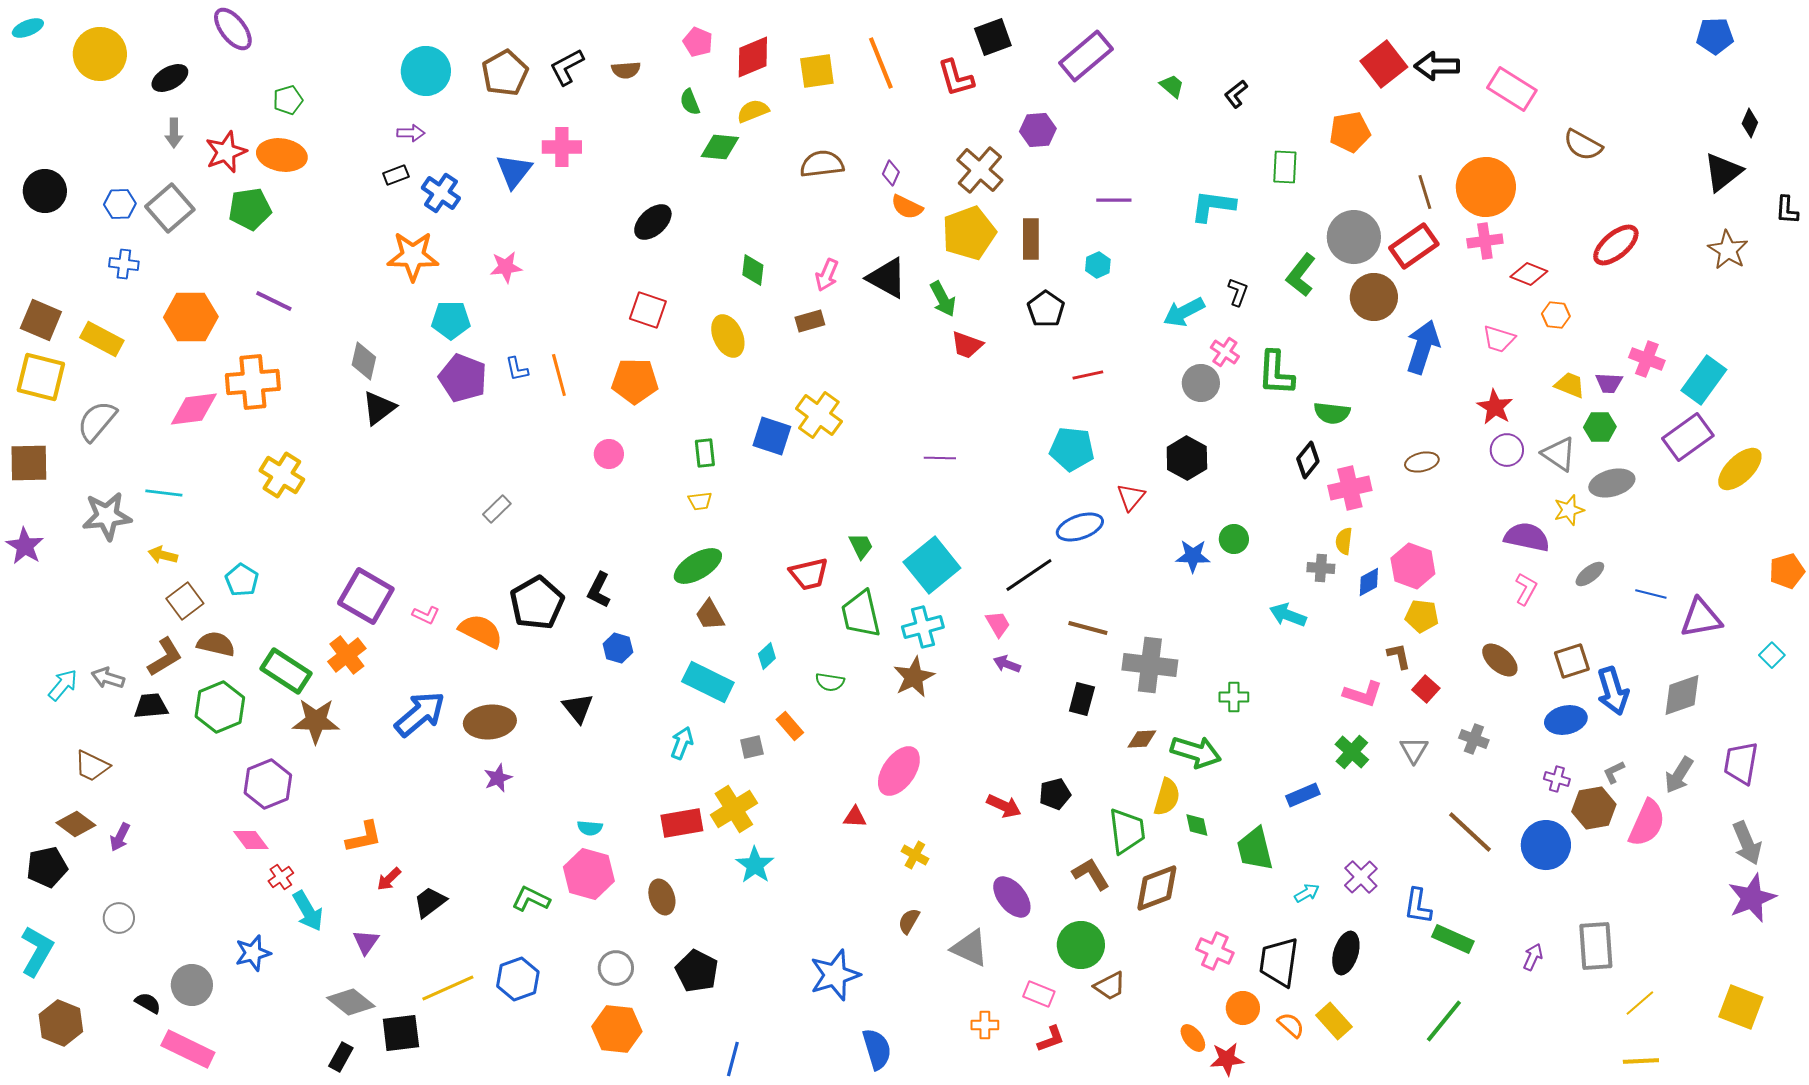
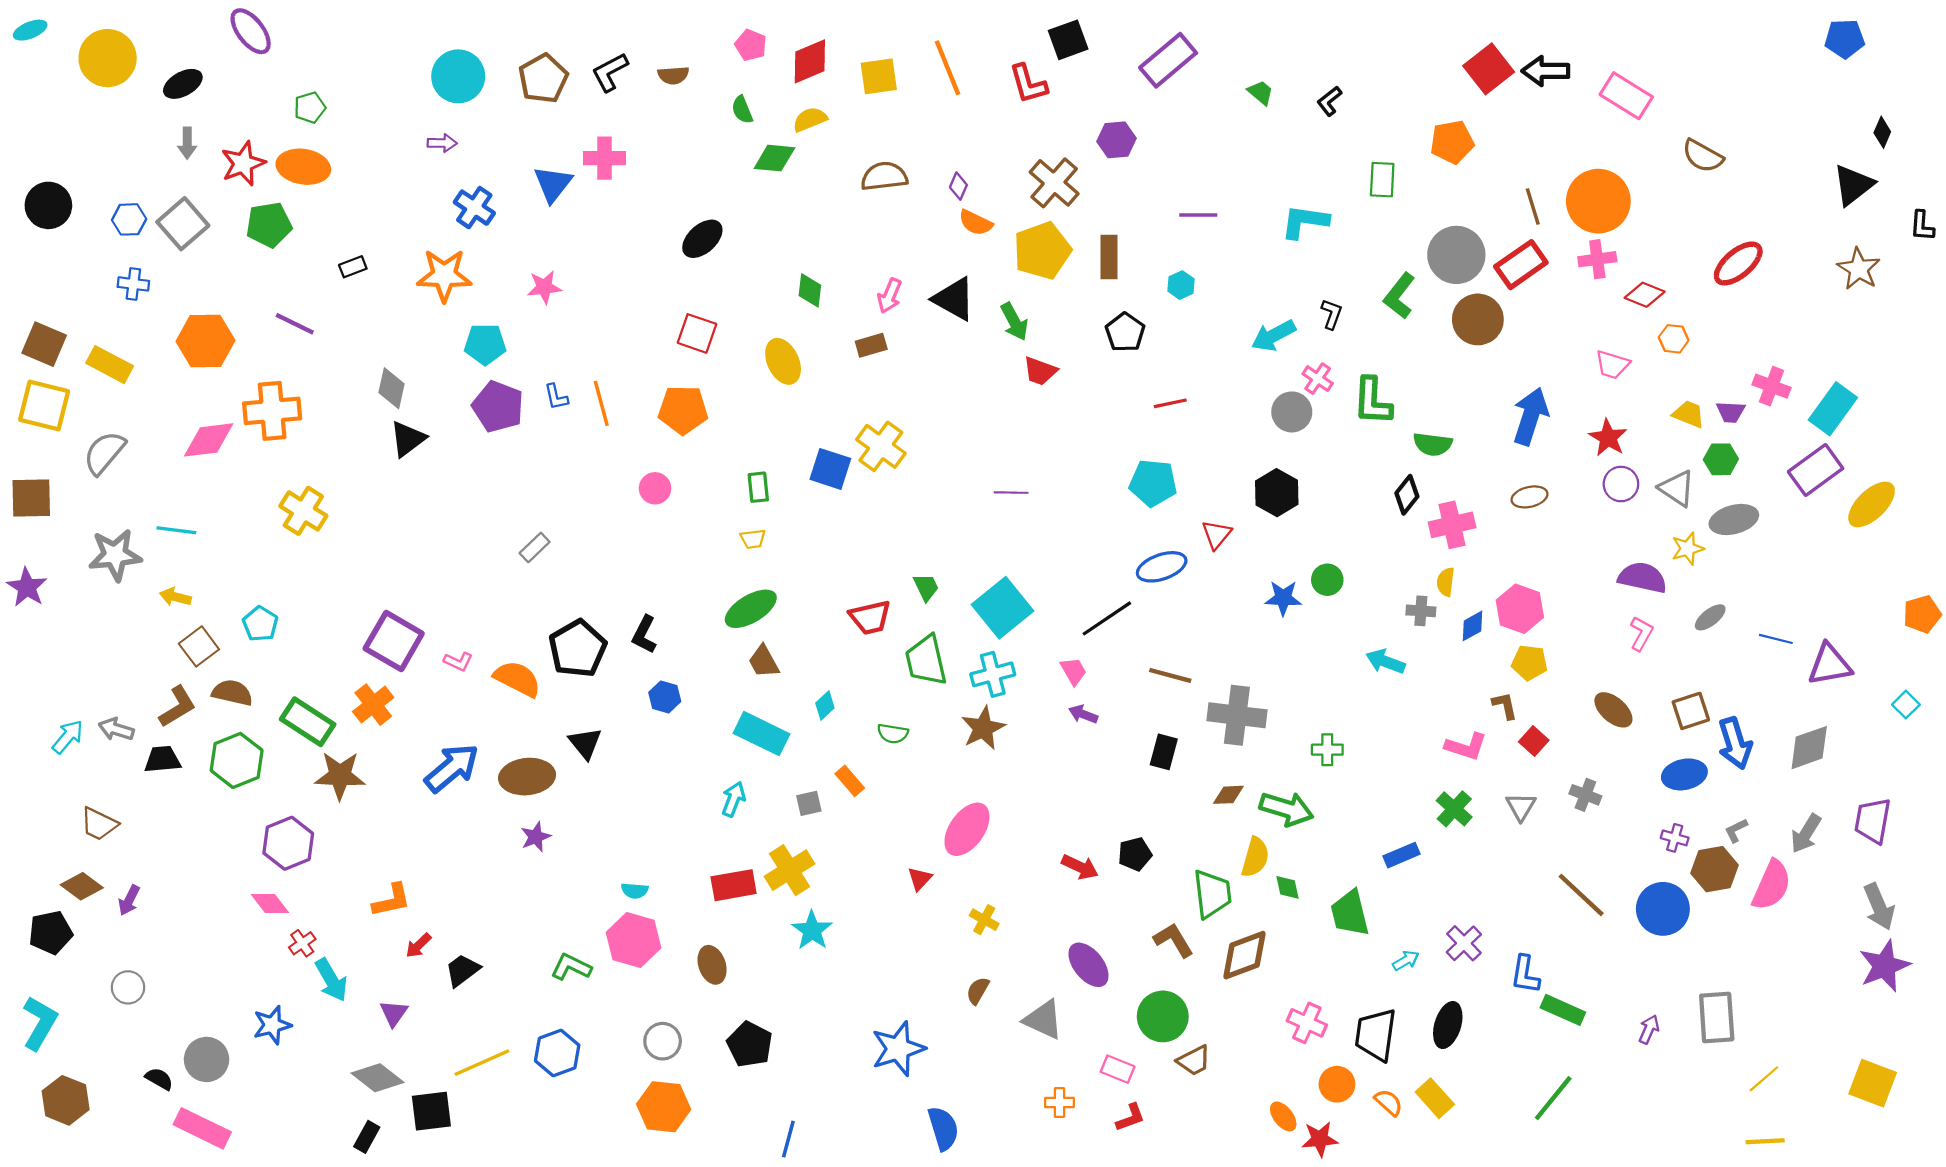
black rectangle: (396, 175) -> (353, 267), moved
blue arrow: (1423, 347) -> (1531, 416), moved
black triangle: (578, 708) -> (585, 743), moved
red triangle: (855, 817) -> (920, 879), turned -50

